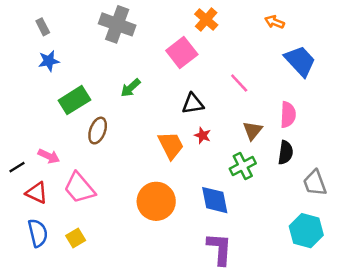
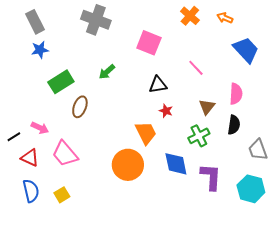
orange cross: (206, 20) -> (190, 16), moved
gray rectangle: (43, 27) -> (35, 22), size x1.6
pink square: (182, 52) -> (149, 43), turned -30
orange trapezoid: (171, 145) -> (146, 133), moved
purple L-shape: (220, 249) -> (211, 177), moved

